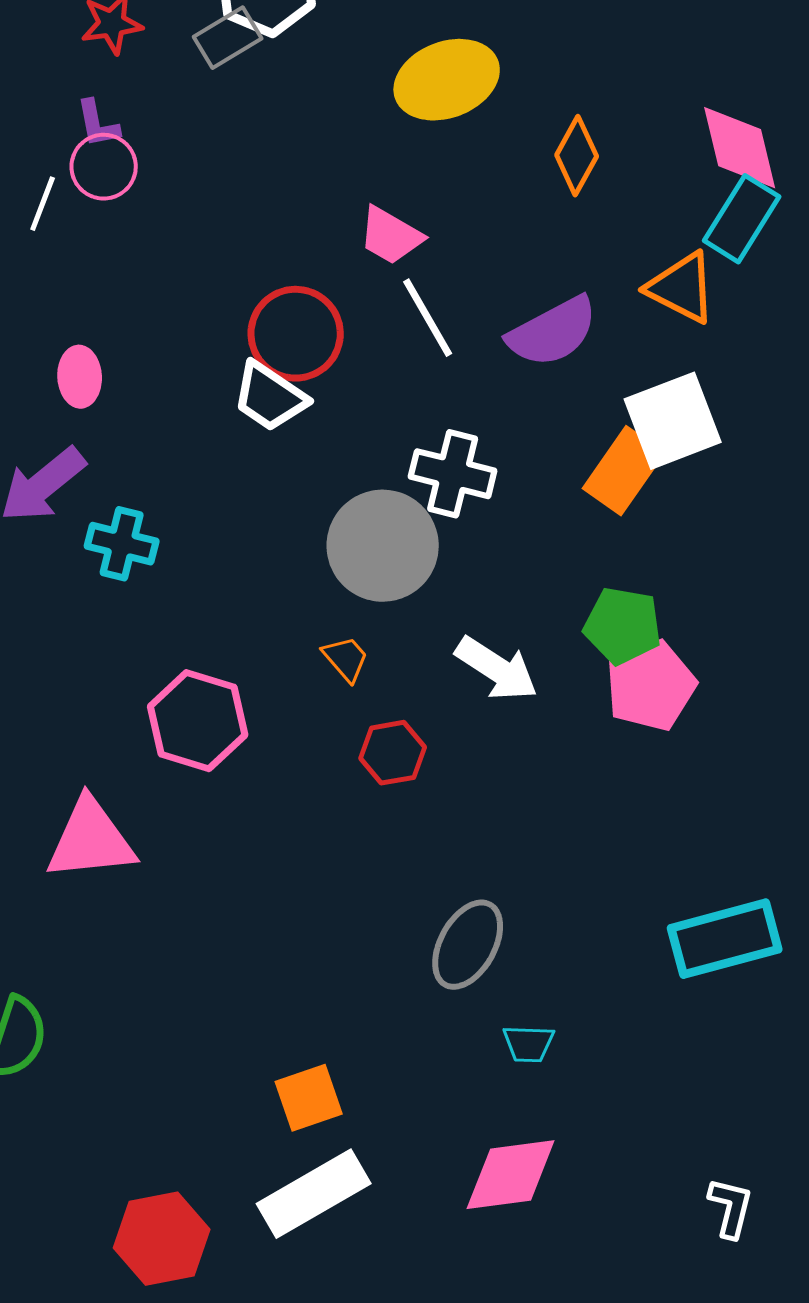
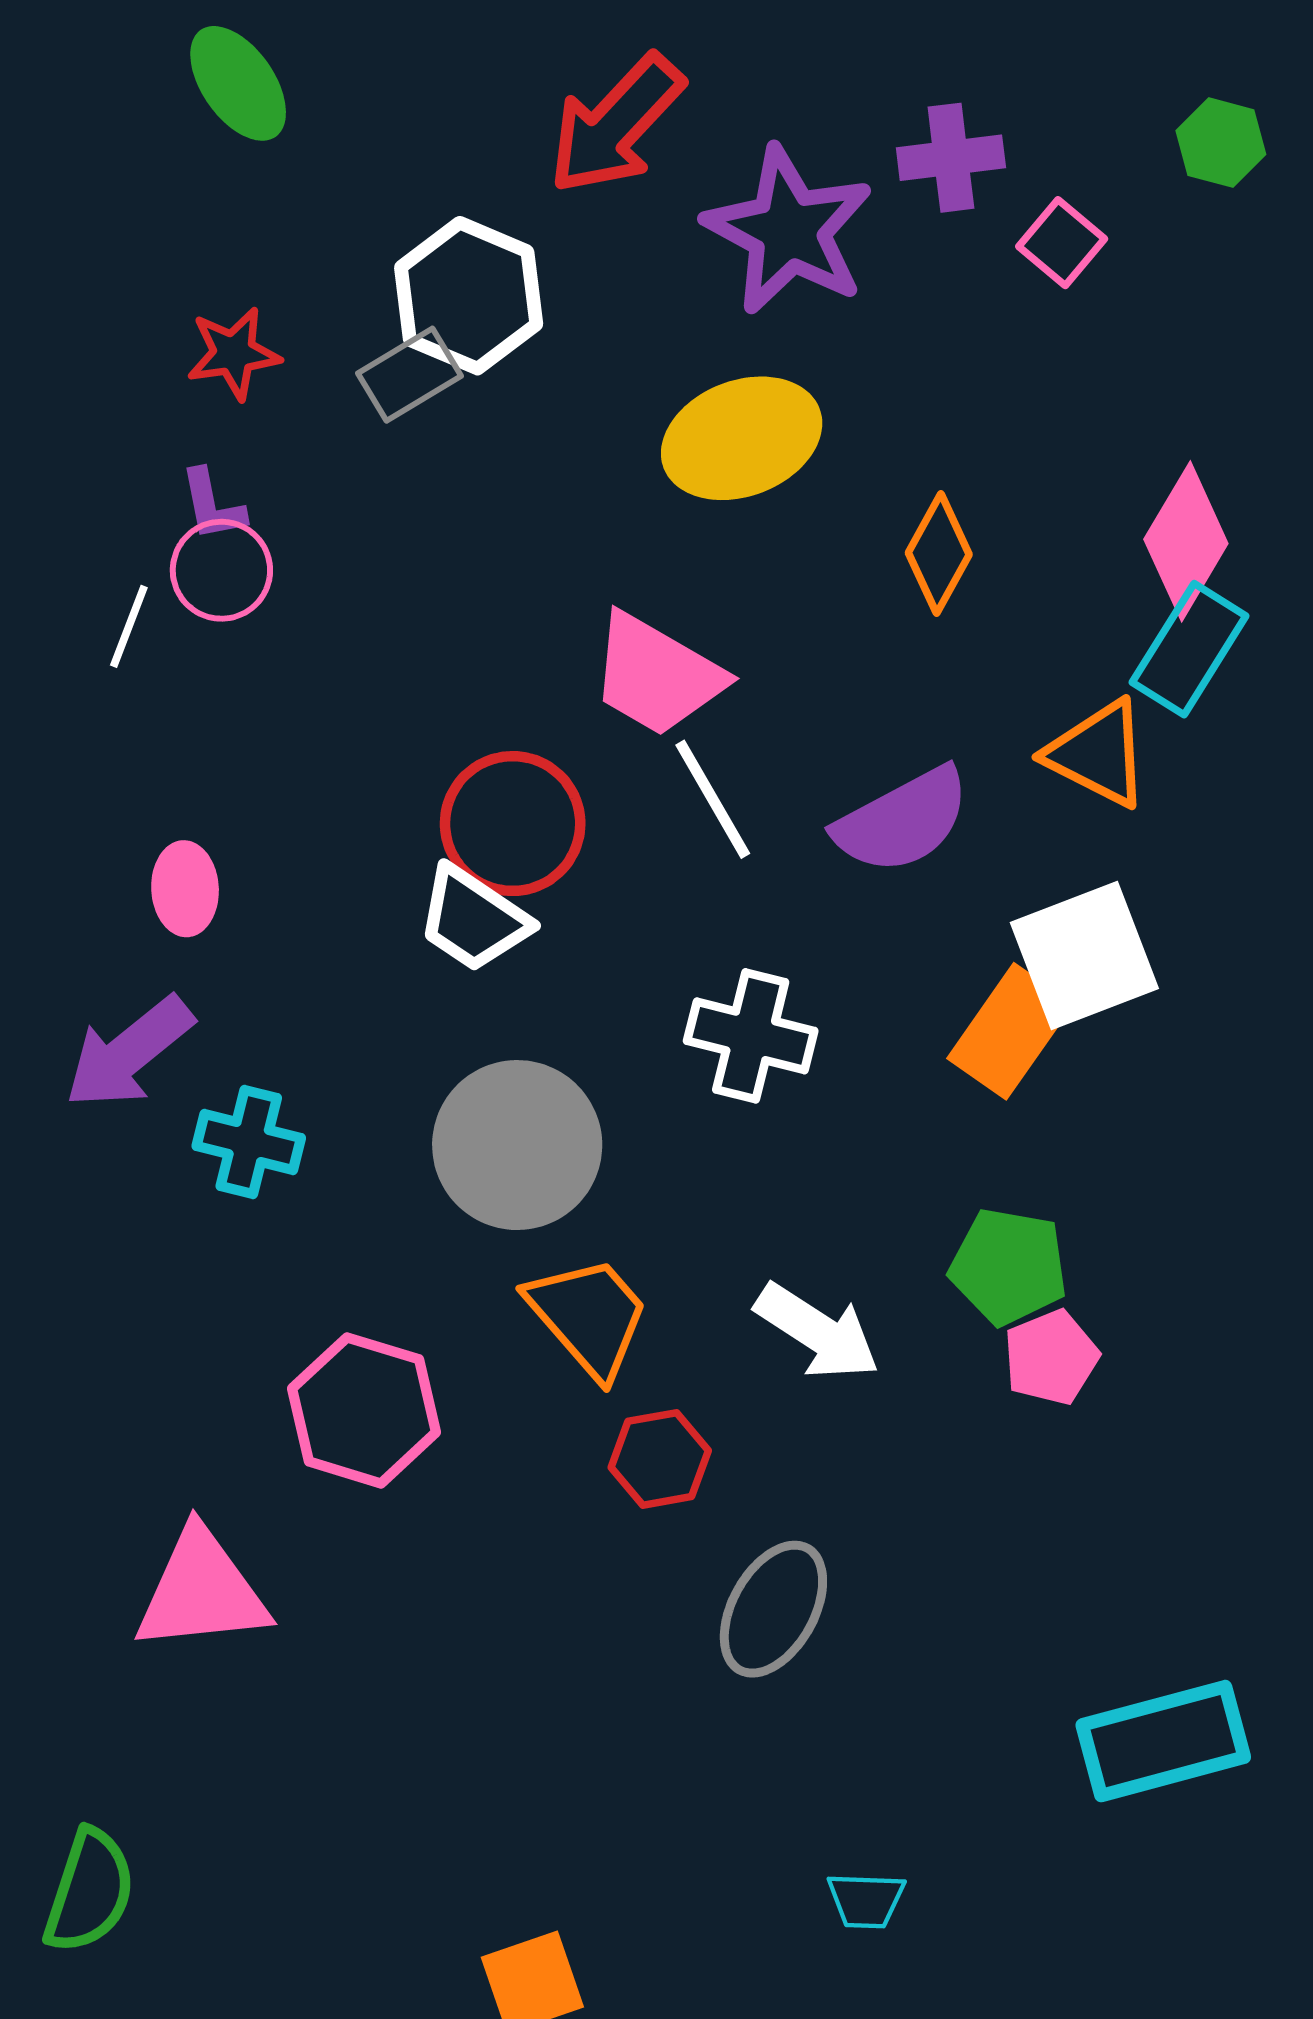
pink diamond: (740, 148) -> (1186, 541), turned 44
pink trapezoid: (391, 236) -> (657, 675), size x1.4
gray circle: (383, 546) -> (517, 1145), moved
orange trapezoid: (346, 659) -> (588, 1316), size x1.8
pink pentagon: (651, 686) -> (1051, 1357), size x0.7
gray ellipse: (468, 945) -> (773, 1609), moved

